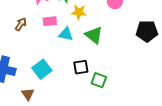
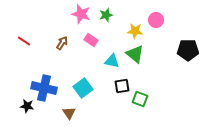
yellow star: (79, 12) -> (135, 31), moved
pink rectangle: (50, 21) -> (91, 40), turned 40
cyan triangle: (66, 34) -> (112, 61), moved

